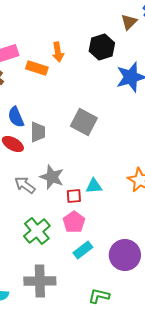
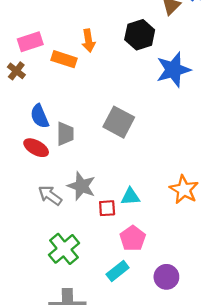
pink pentagon: (74, 222) -> (133, 238), moved
purple circle: (125, 255) -> (166, 277), size x0.7

